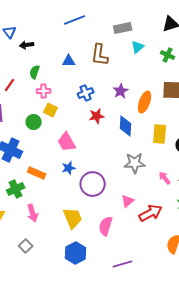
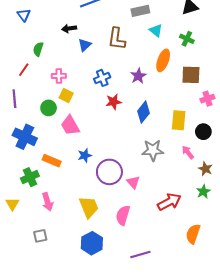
black arrow: (27, 45) -> (69, 28), moved
cyan triangle: (138, 47) -> (156, 30), turned -40
blue triangle: (69, 61) -> (85, 45), turned -40
green semicircle: (35, 72) -> (38, 49), moved
orange ellipse: (145, 102) -> (163, 60), moved
blue diamond: (126, 126) -> (143, 112), turned 35
pink trapezoid: (67, 142) -> (70, 125), moved
pink arrow: (165, 178) -> (188, 152), moved
pink triangle: (128, 201) -> (133, 182), moved, turned -32
gray square: (26, 246) -> (40, 236), turned 32

